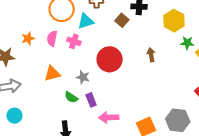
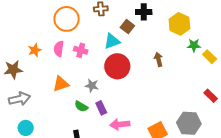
cyan triangle: (86, 21) -> (112, 41), moved

